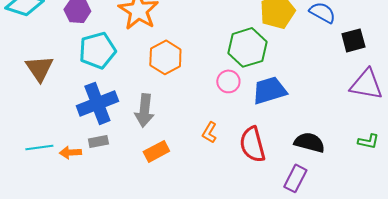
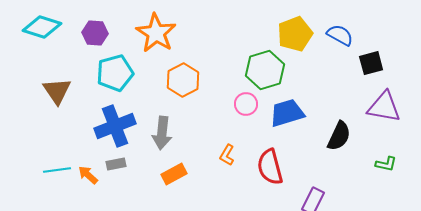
black semicircle: (309, 142) -> (339, 136), moved, turned 100
orange arrow: (70, 152) -> (88, 175), turned 45

